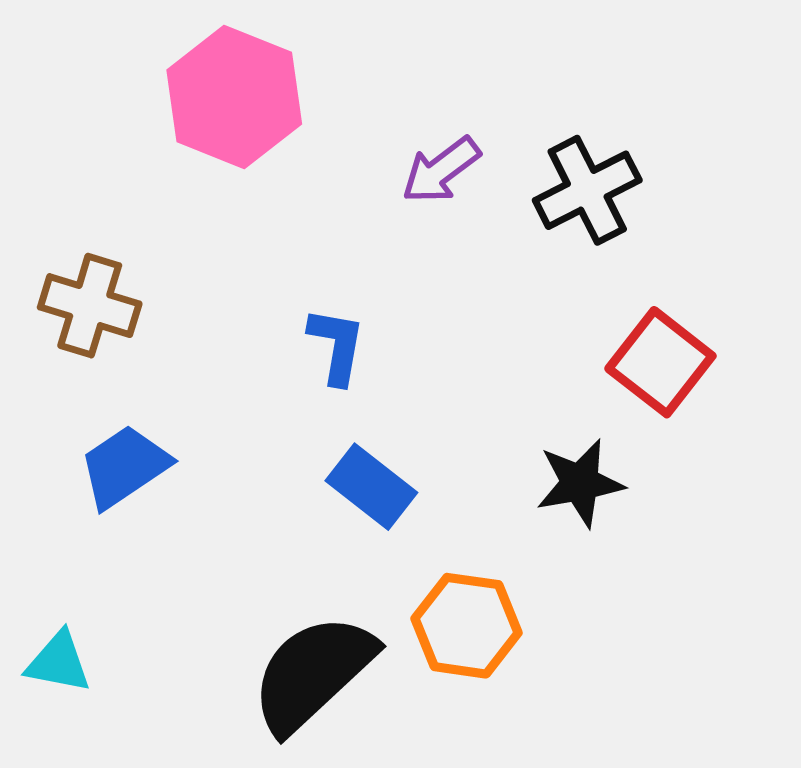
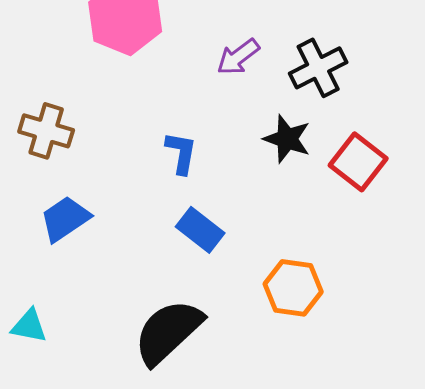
black star: (580, 483) -> (287, 139), moved, turned 30
orange hexagon: (467, 626) -> (293, 288), moved

